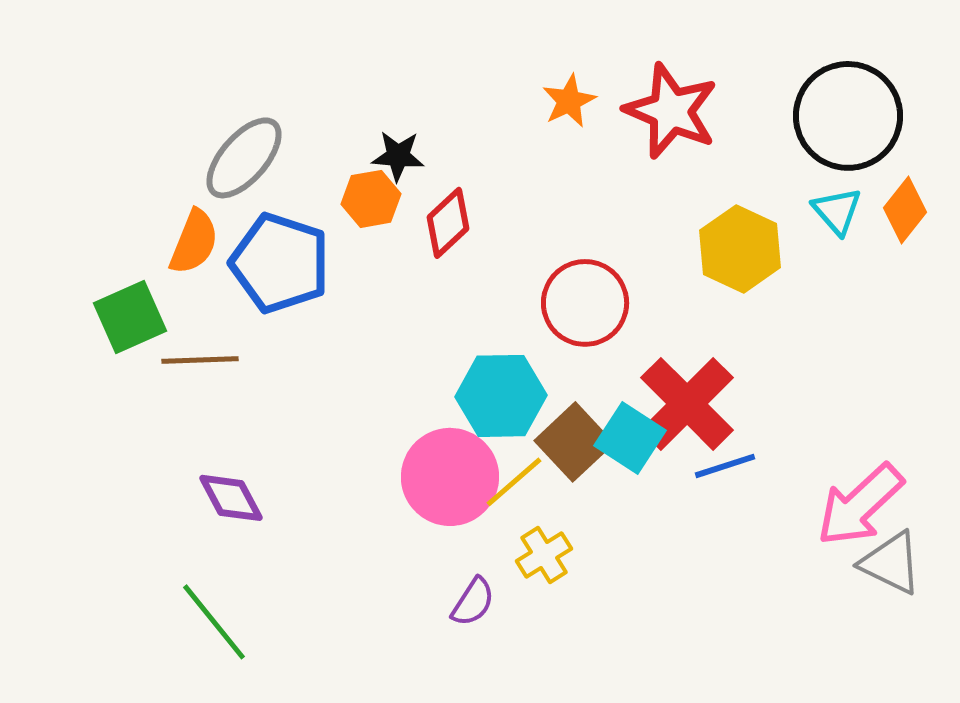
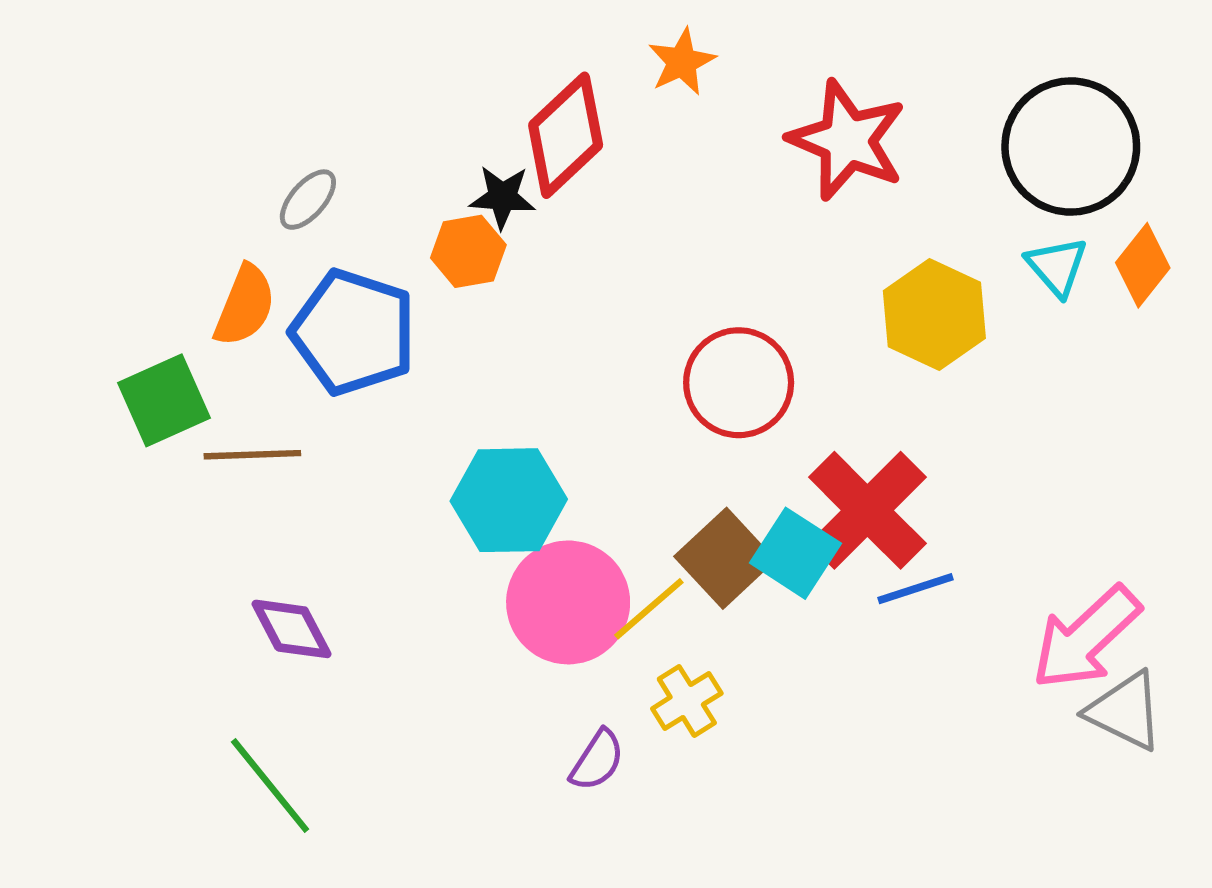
orange star: (569, 101) -> (682, 62), moved
gray ellipse: (244, 158) -> (308, 200), size x0.6
red diamond: (448, 223) -> (566, 135), moved, size x1.4
cyan hexagon: (501, 396) -> (509, 500), moved

